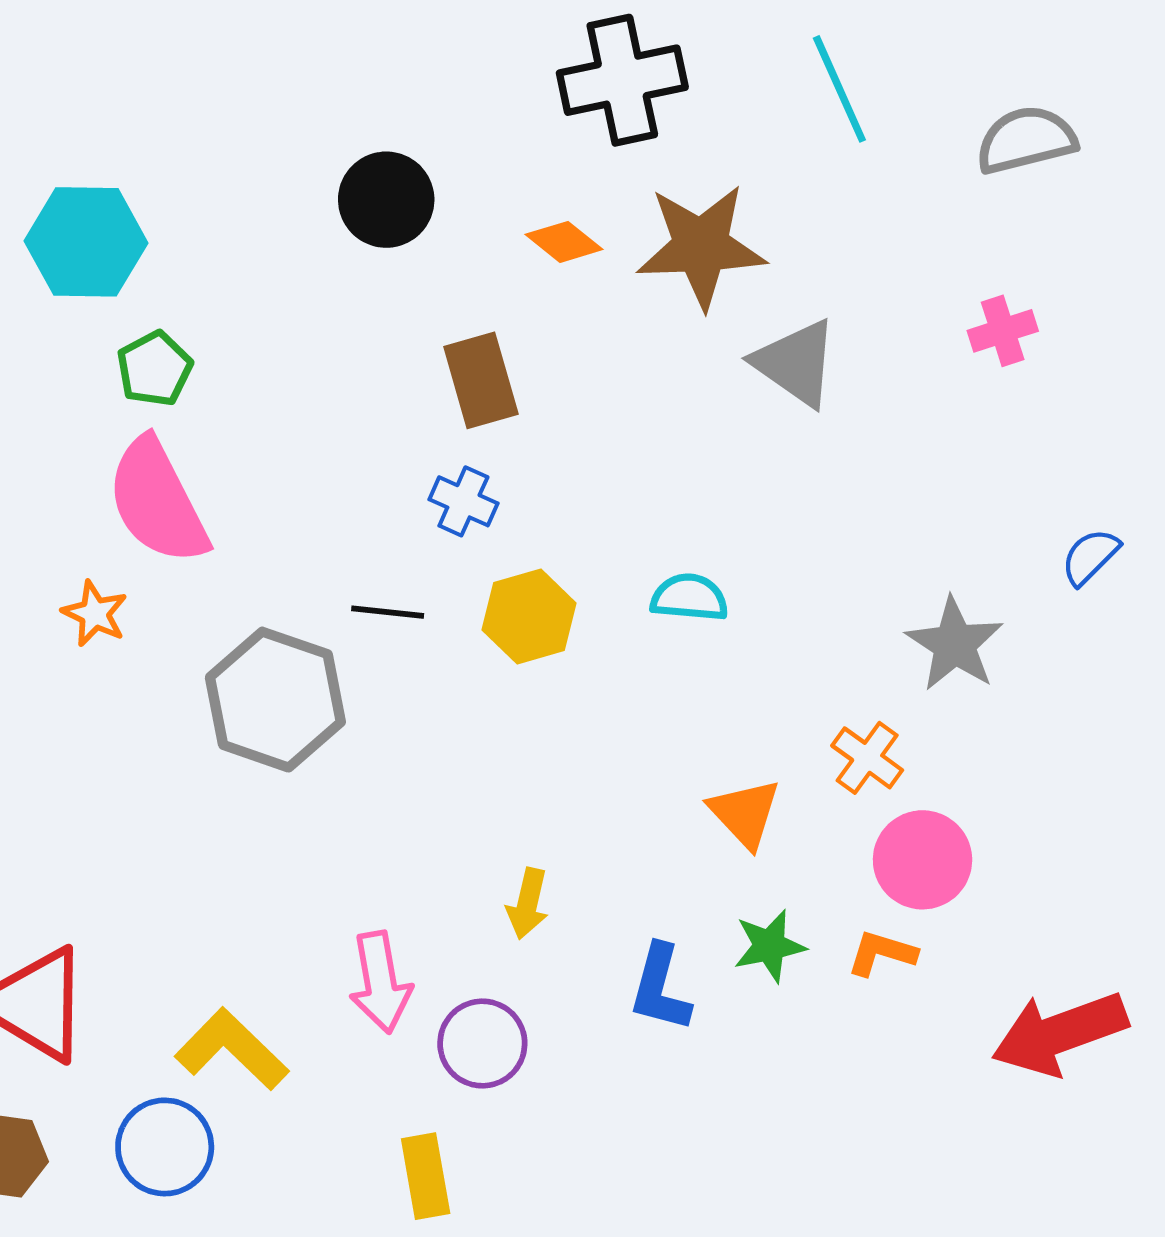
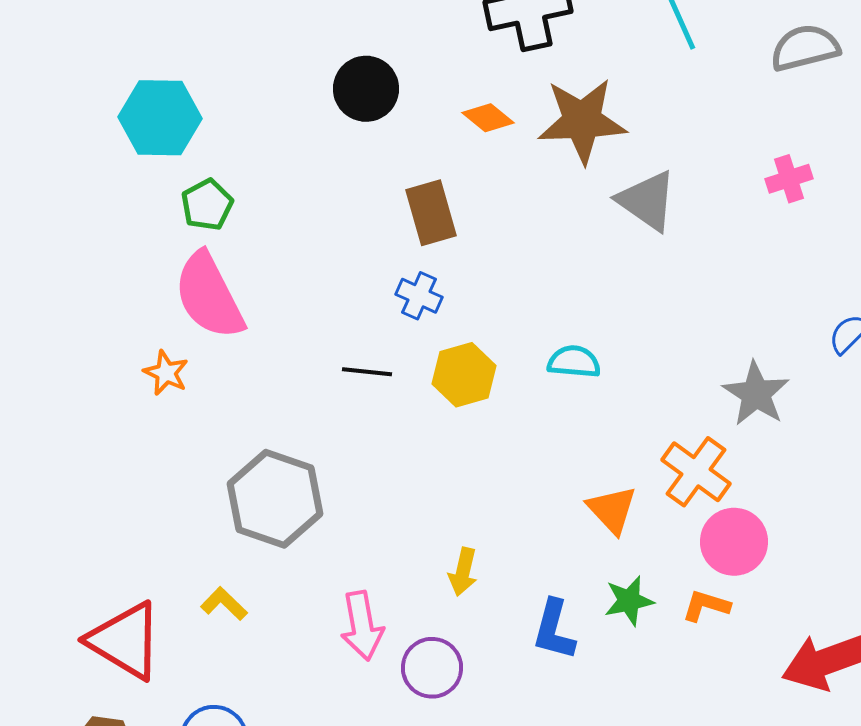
gray hexagon: (275, 700) -> (275, 499), moved
orange cross: (867, 758) -> (696, 472), size x1.4
yellow L-shape: (232, 1049) -> (224, 604), moved, size x0.6

